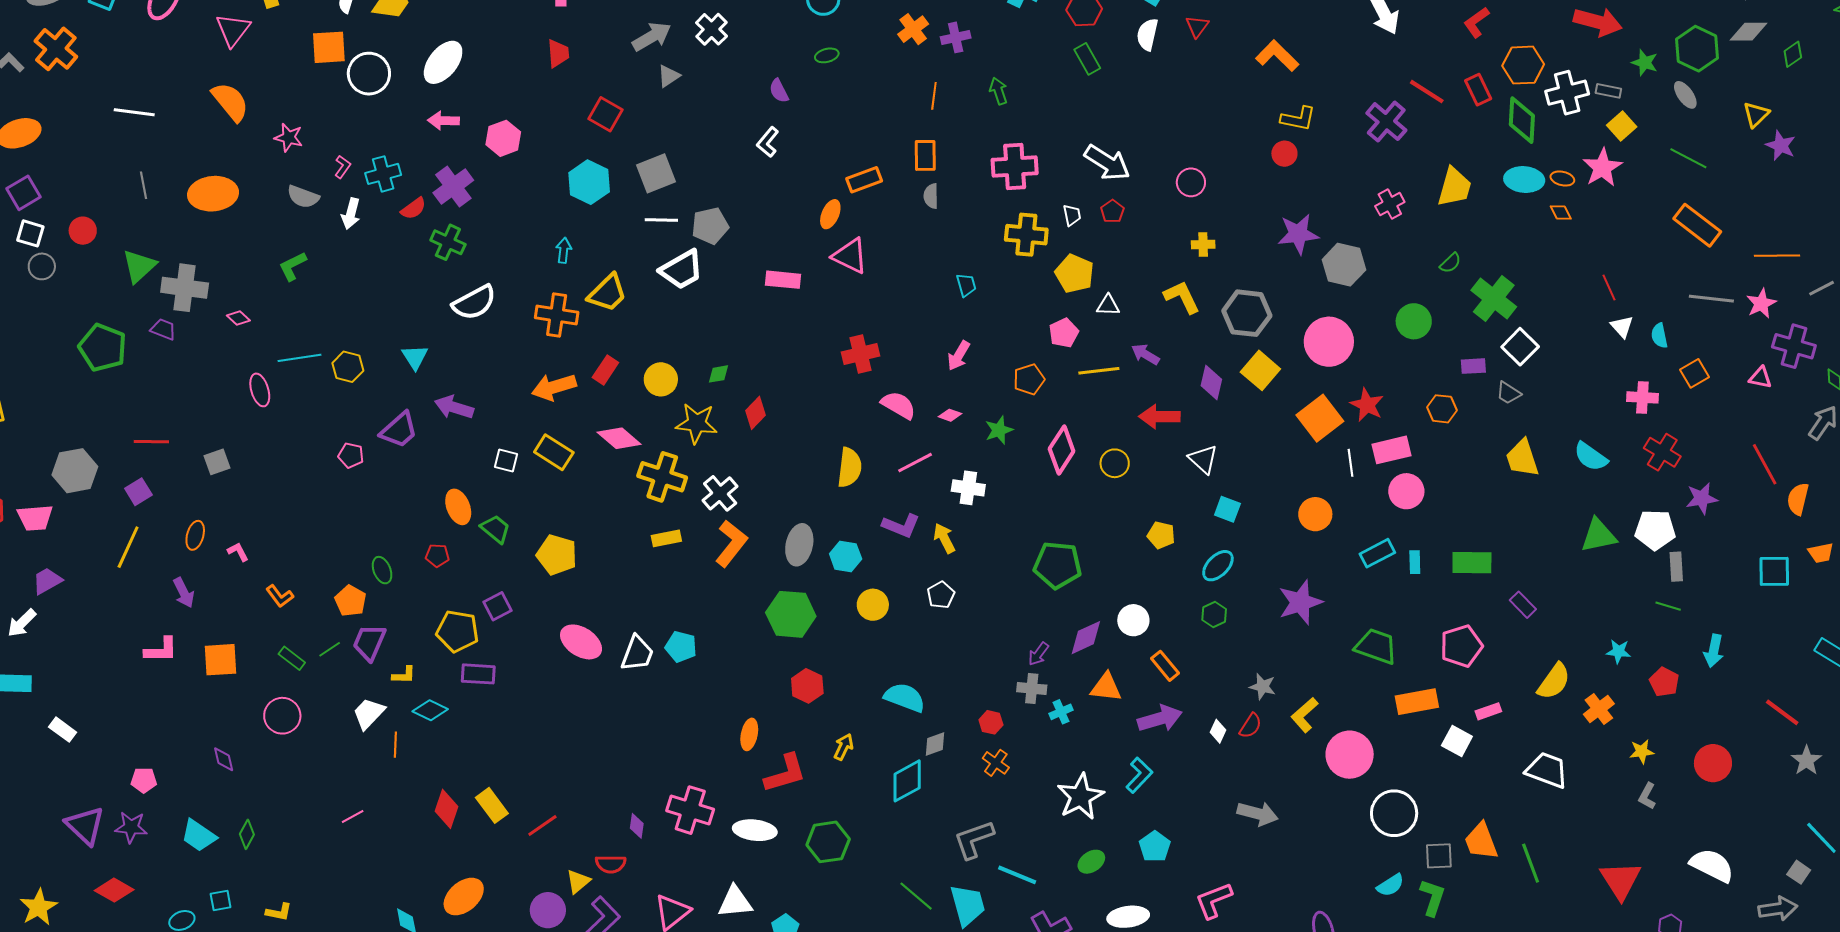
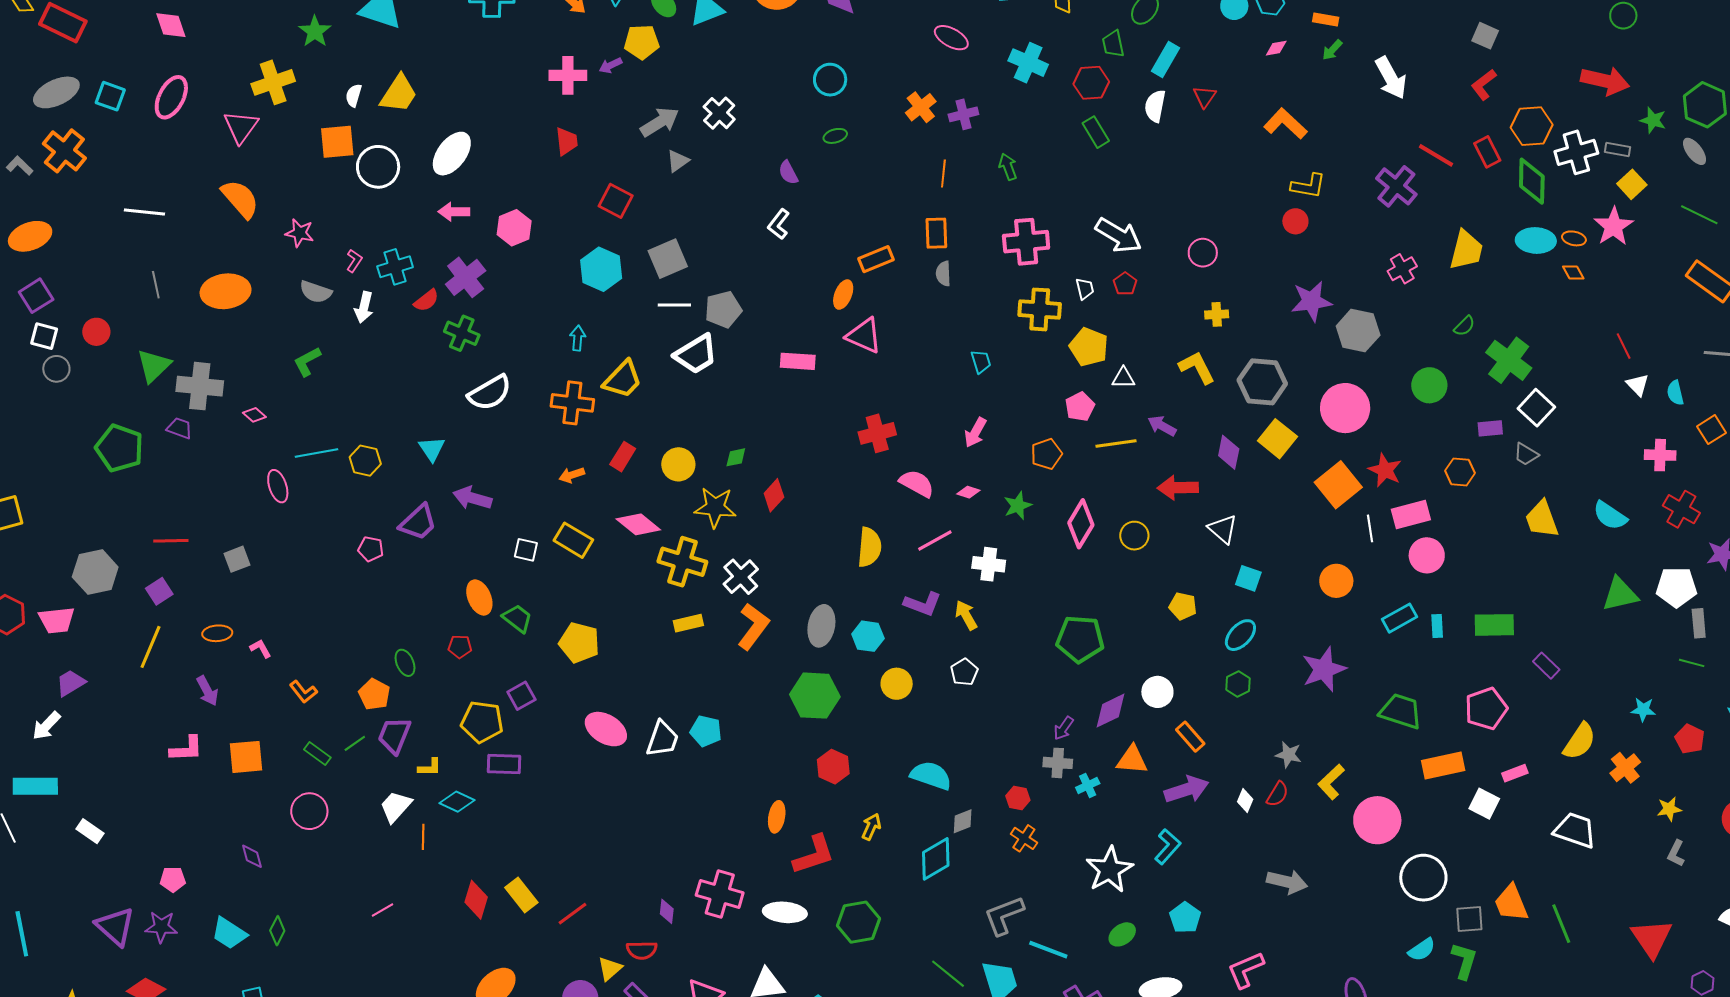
orange arrow: (554, 387) -> (572, 475), size x0.6
orange ellipse: (195, 535) -> (217, 633), turned 72

